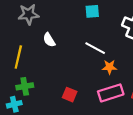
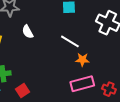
red square: (70, 95) -> (22, 91), moved, turned 32

